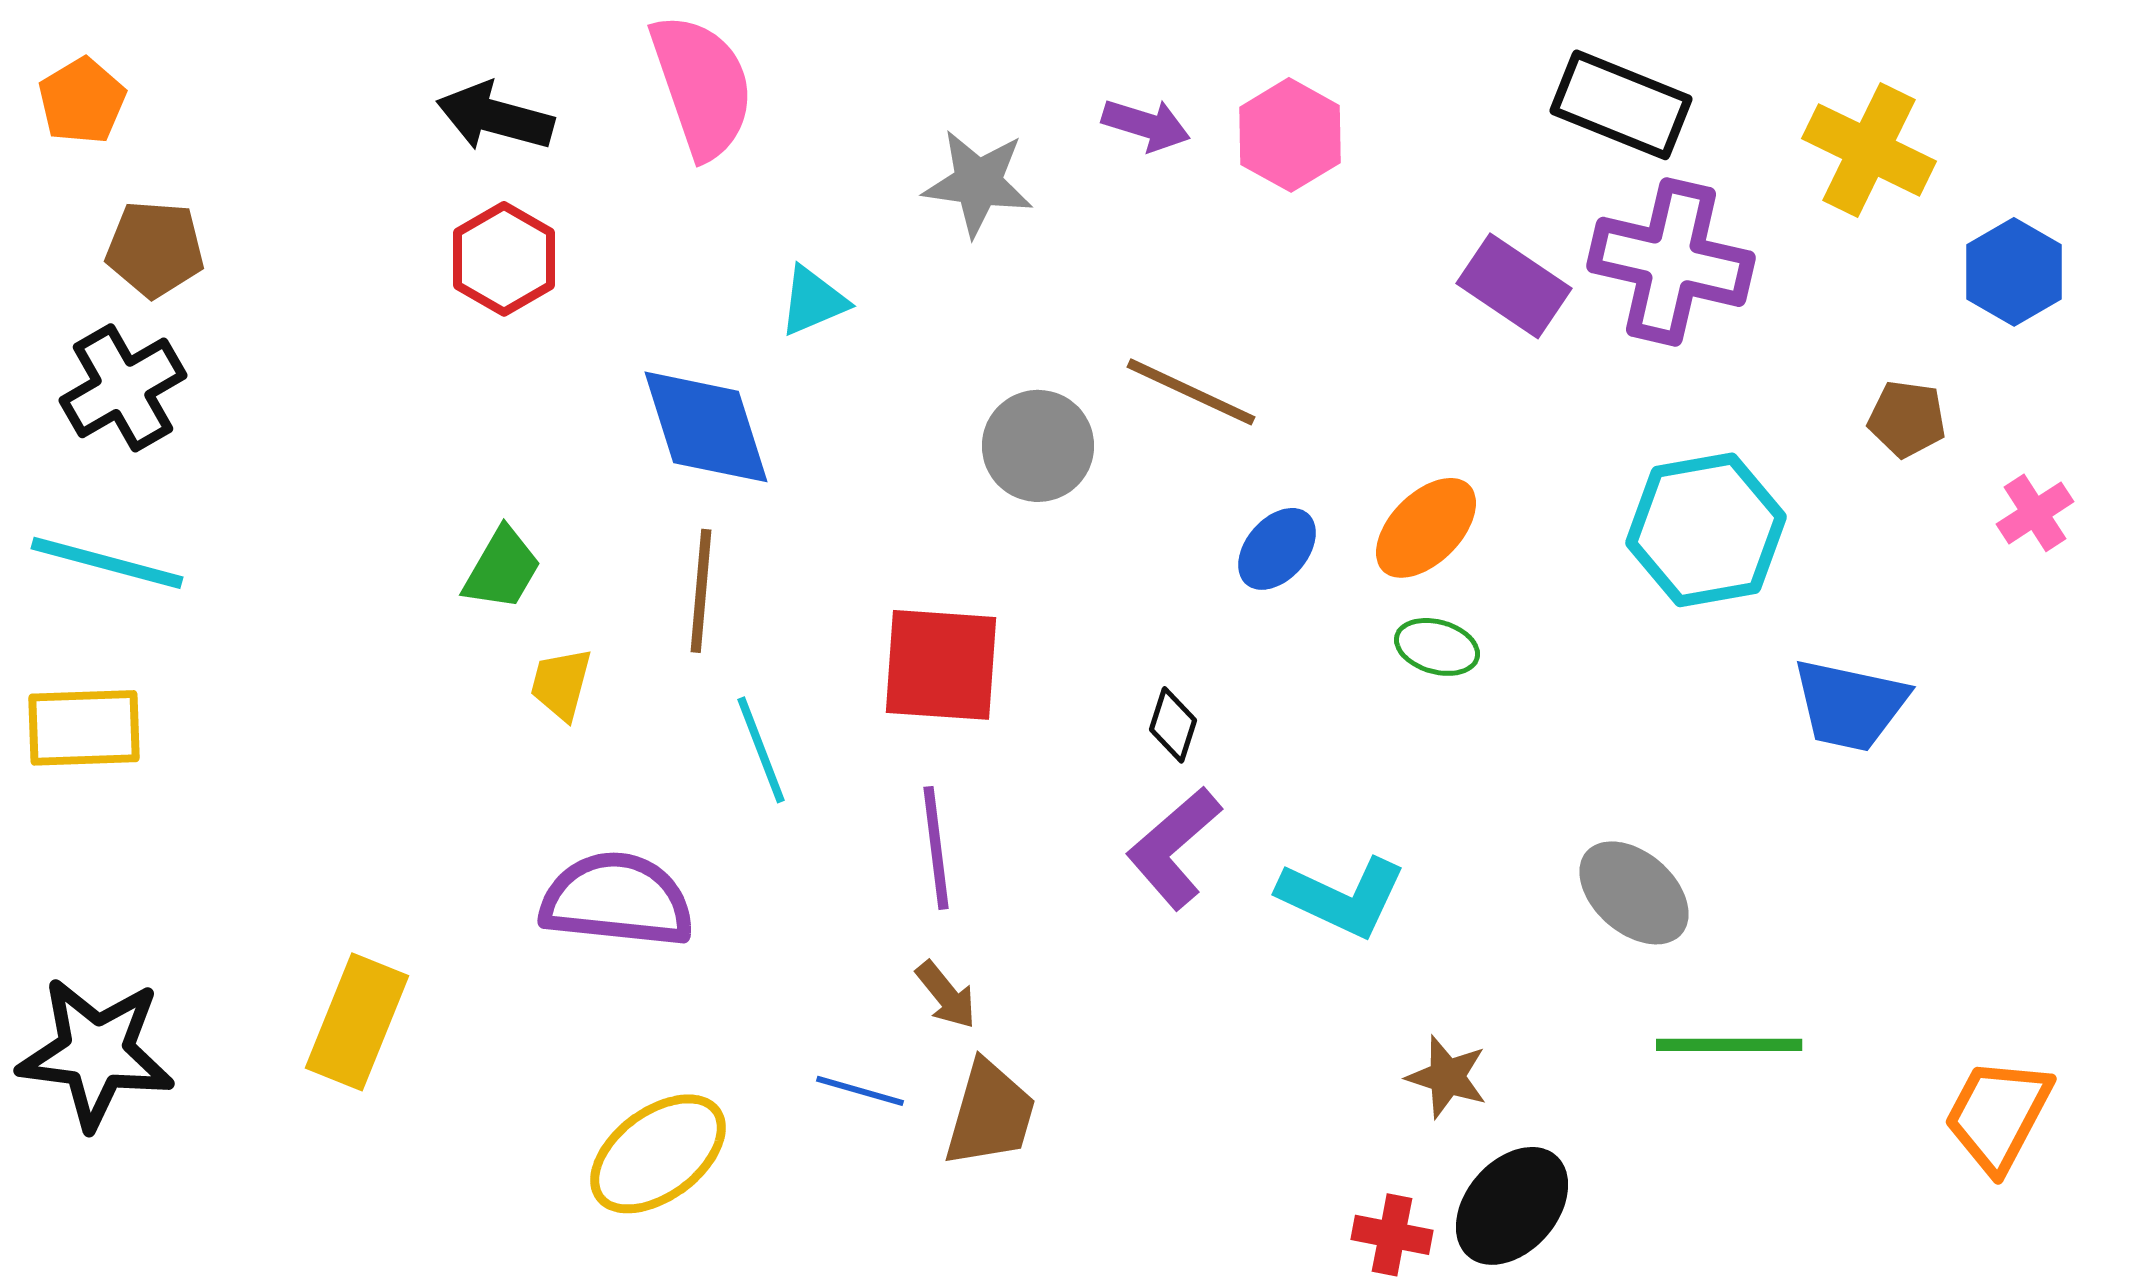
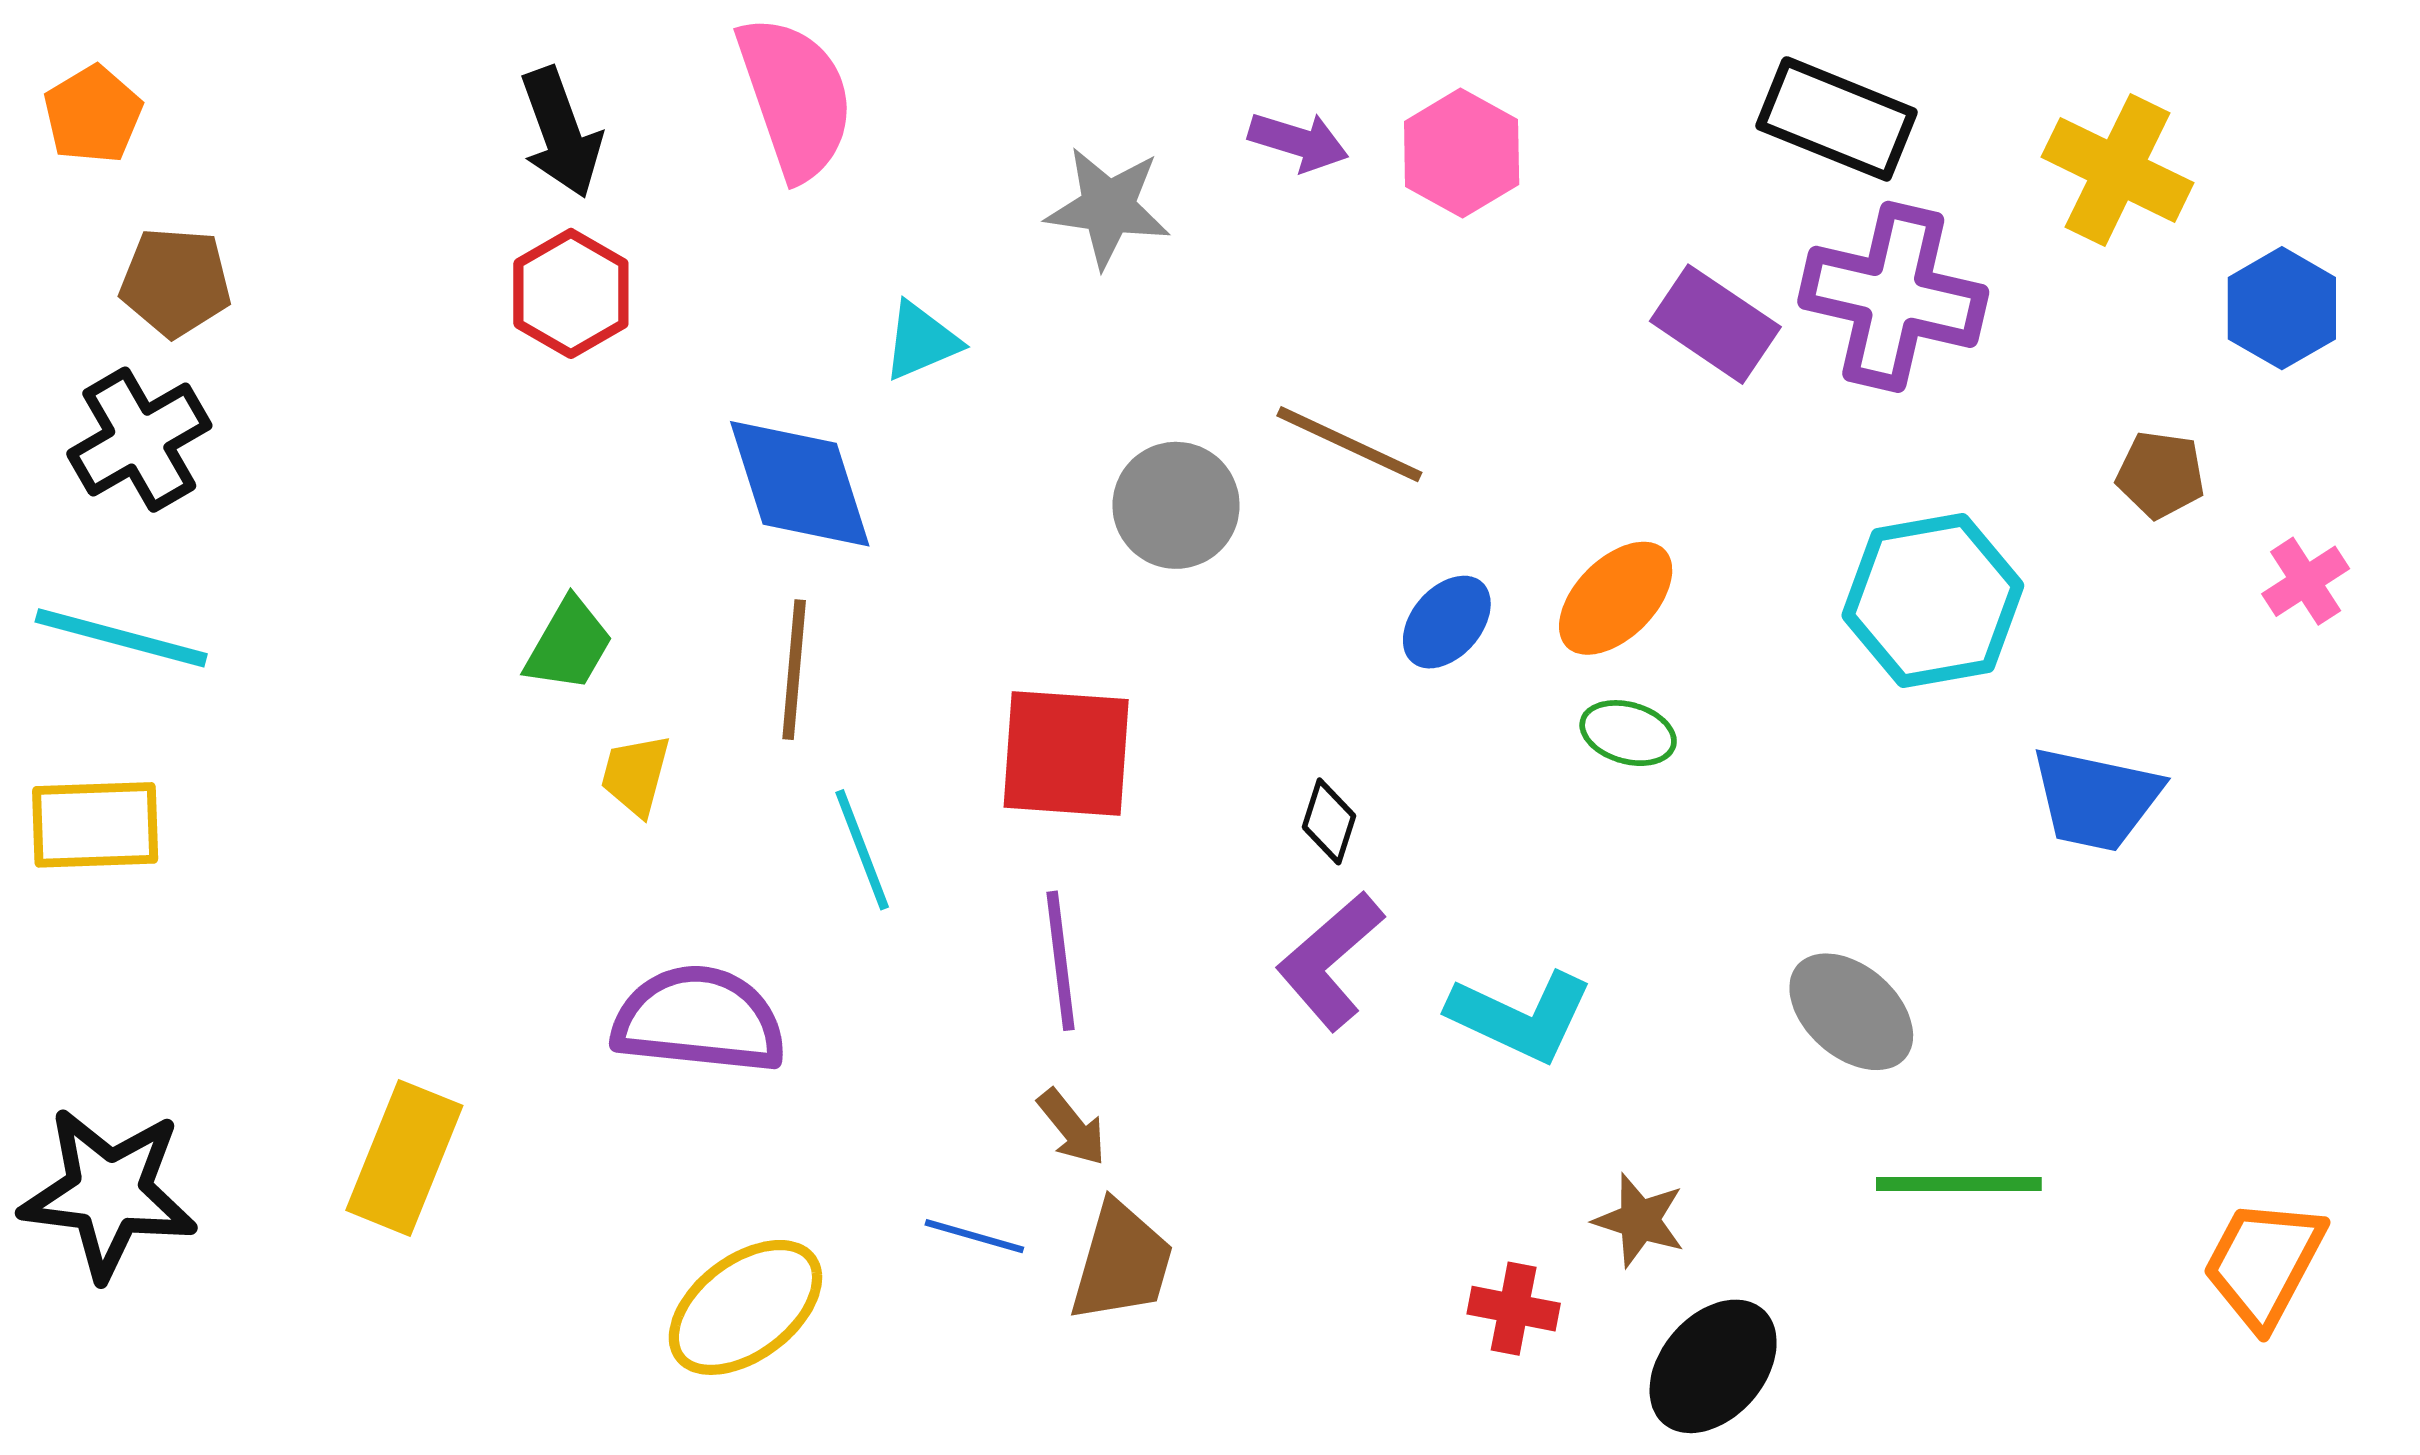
black arrow: (495, 117) -> (561, 133), turned -125
red cross: (1392, 1235) -> (1514, 1309), moved

